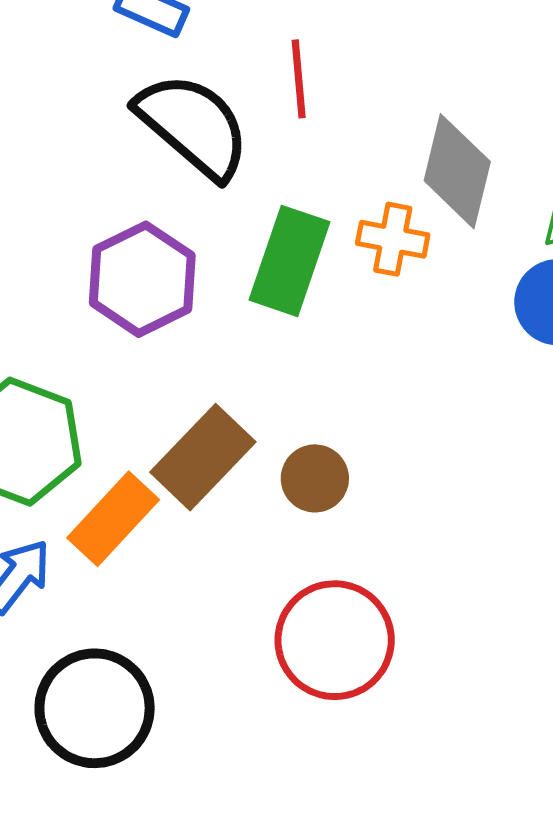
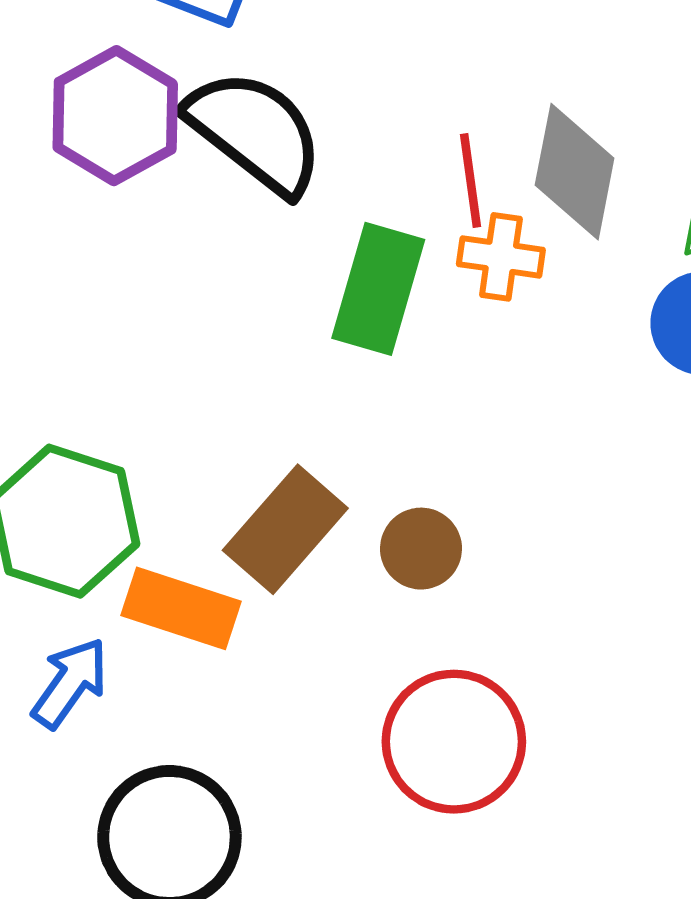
red line: (299, 79) -> (470, 180), moved
purple hexagon: (142, 279) -> (115, 116), moved
orange rectangle: (113, 519) -> (181, 608), turned 68

